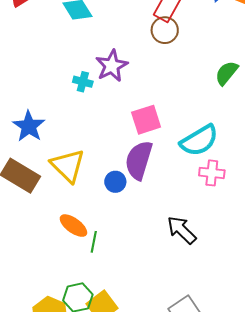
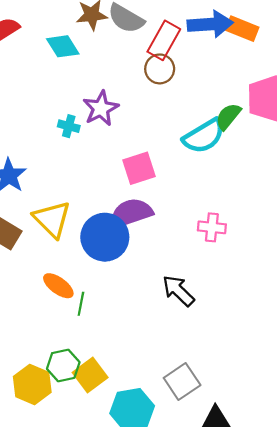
cyan semicircle: (199, 140) -> (204, 136), moved
purple semicircle: (139, 160) -> (131, 213), turned 54
blue circle: (115, 182) -> (105, 237), size x2.0

